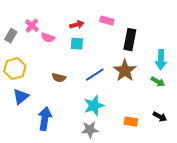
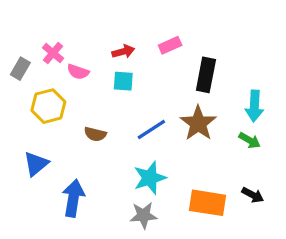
pink rectangle: (107, 21) -> (170, 45), turned -40
yellow hexagon: (15, 69) -> (48, 106), moved
orange rectangle: (131, 122) -> (208, 203), size x1.6

